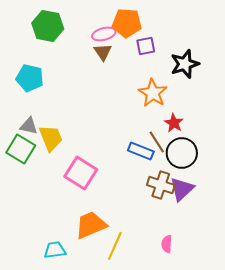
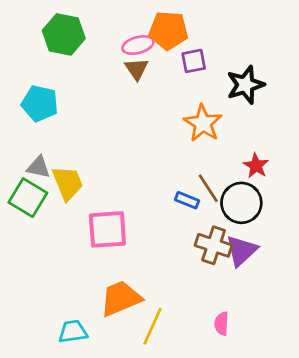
red star: (174, 123) -> (256, 166), moved
blue rectangle: (141, 151) -> (187, 200), size x0.7
pink square: (81, 173) -> (107, 229), turned -36

